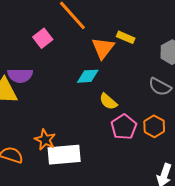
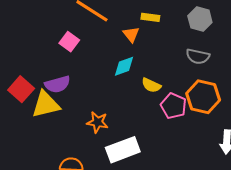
orange triangle: (103, 48) -> (131, 34), size x0.7
orange hexagon: (154, 126) -> (203, 97), size x1.5
orange star: (45, 140) -> (98, 122), moved

